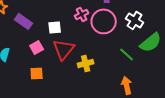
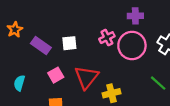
white square: (55, 27) -> (69, 43), moved

